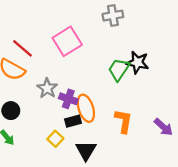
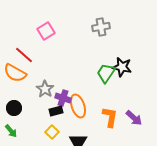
pink square: (67, 41) -> (46, 31), moved, size x0.7
black rectangle: (73, 121) -> (56, 111), moved
purple arrow: (163, 127) -> (134, 118), moved

